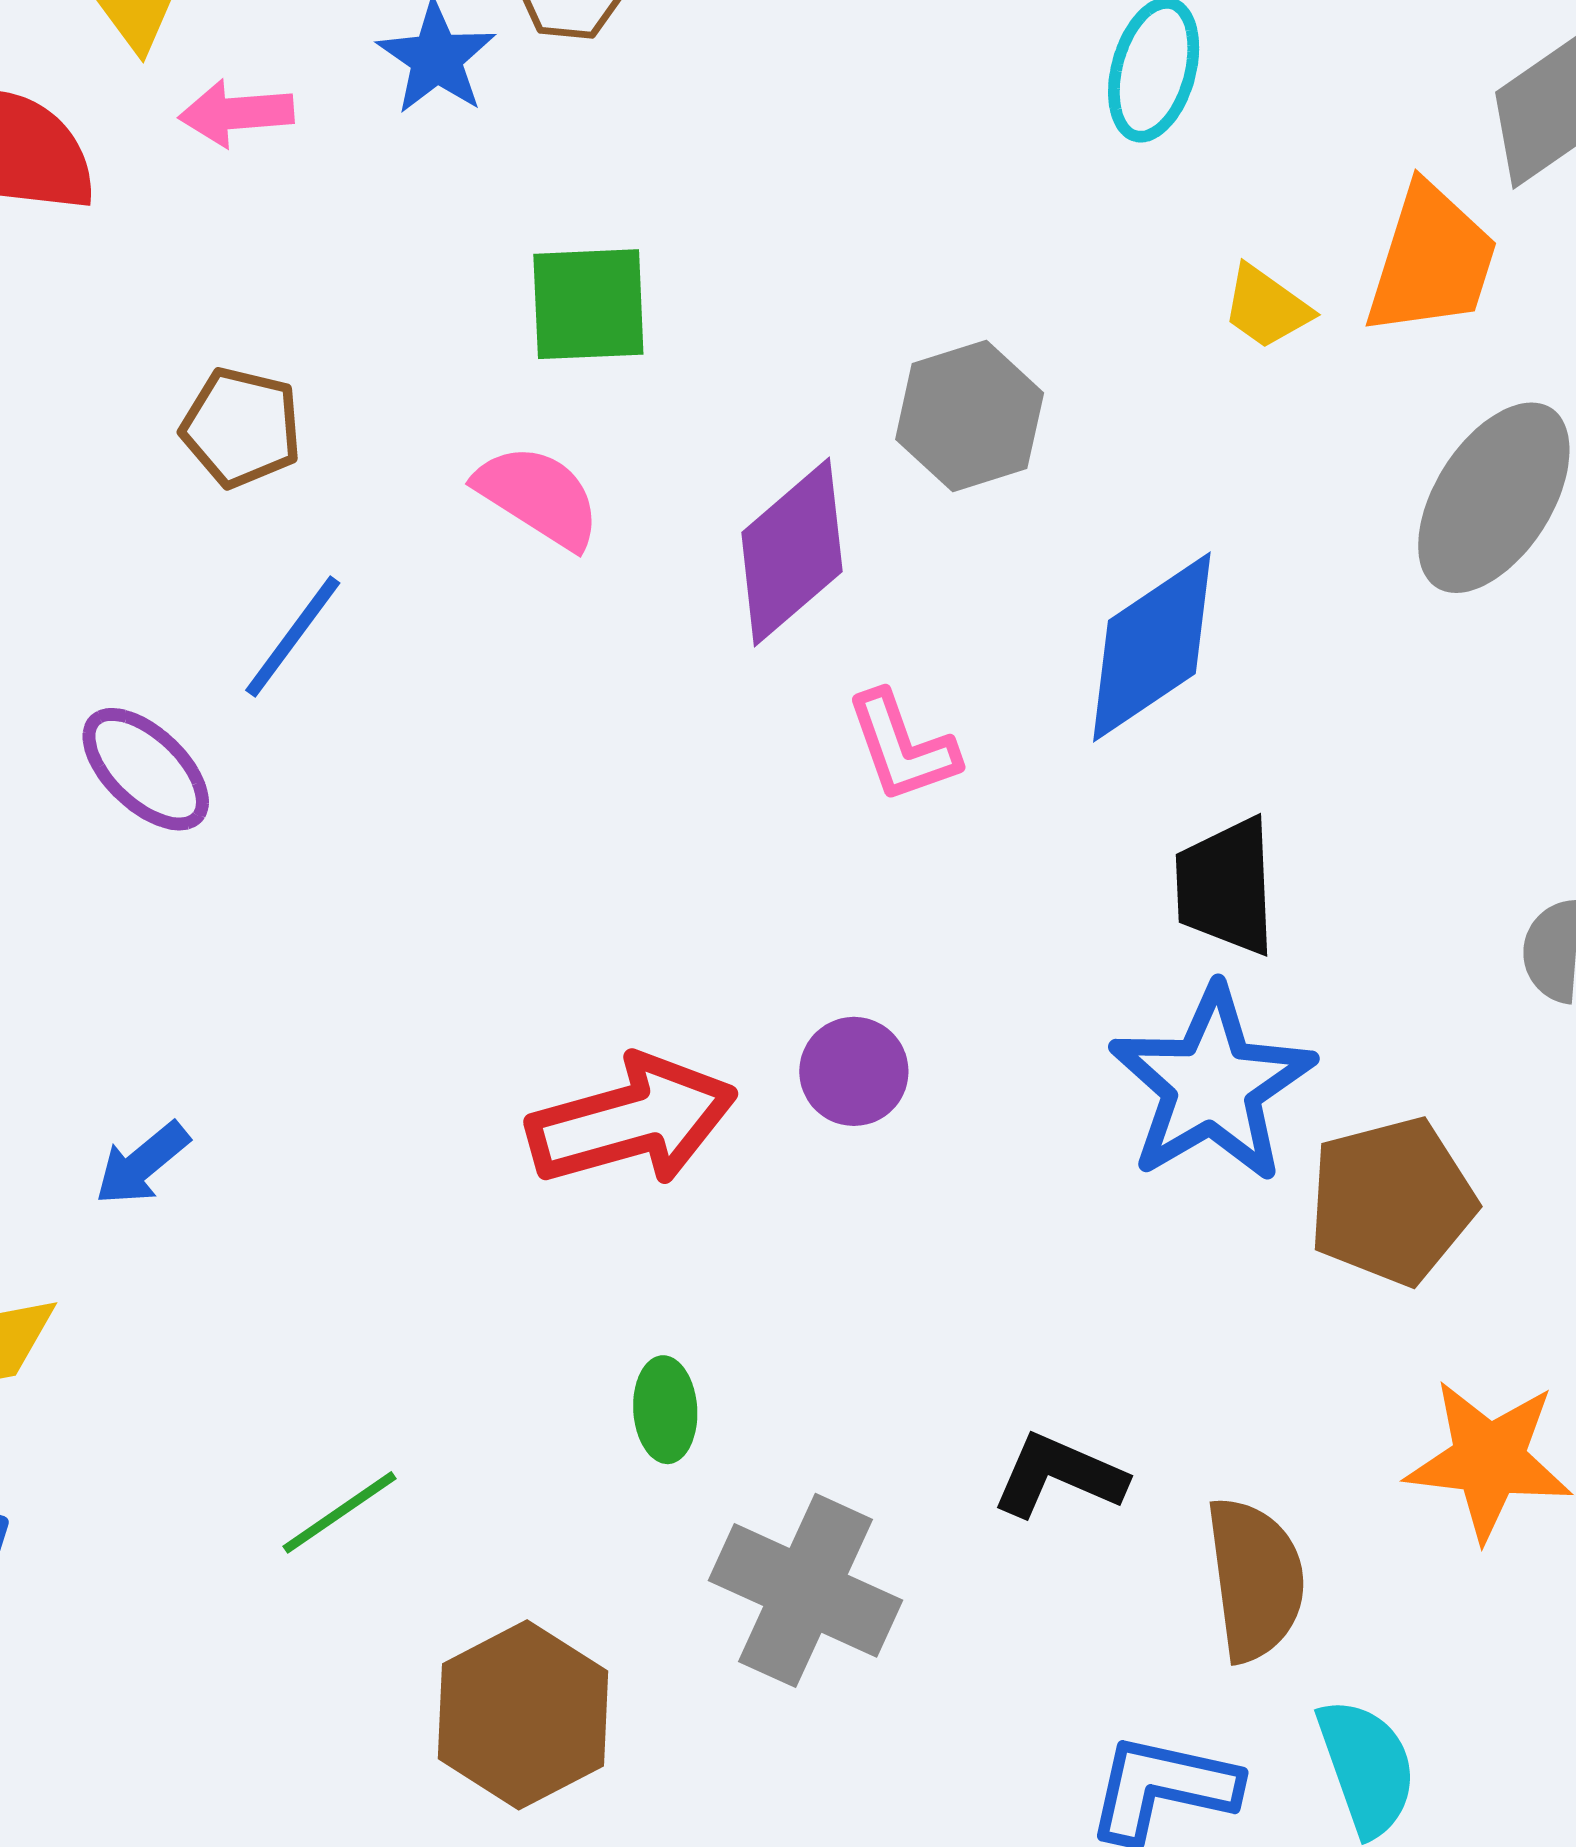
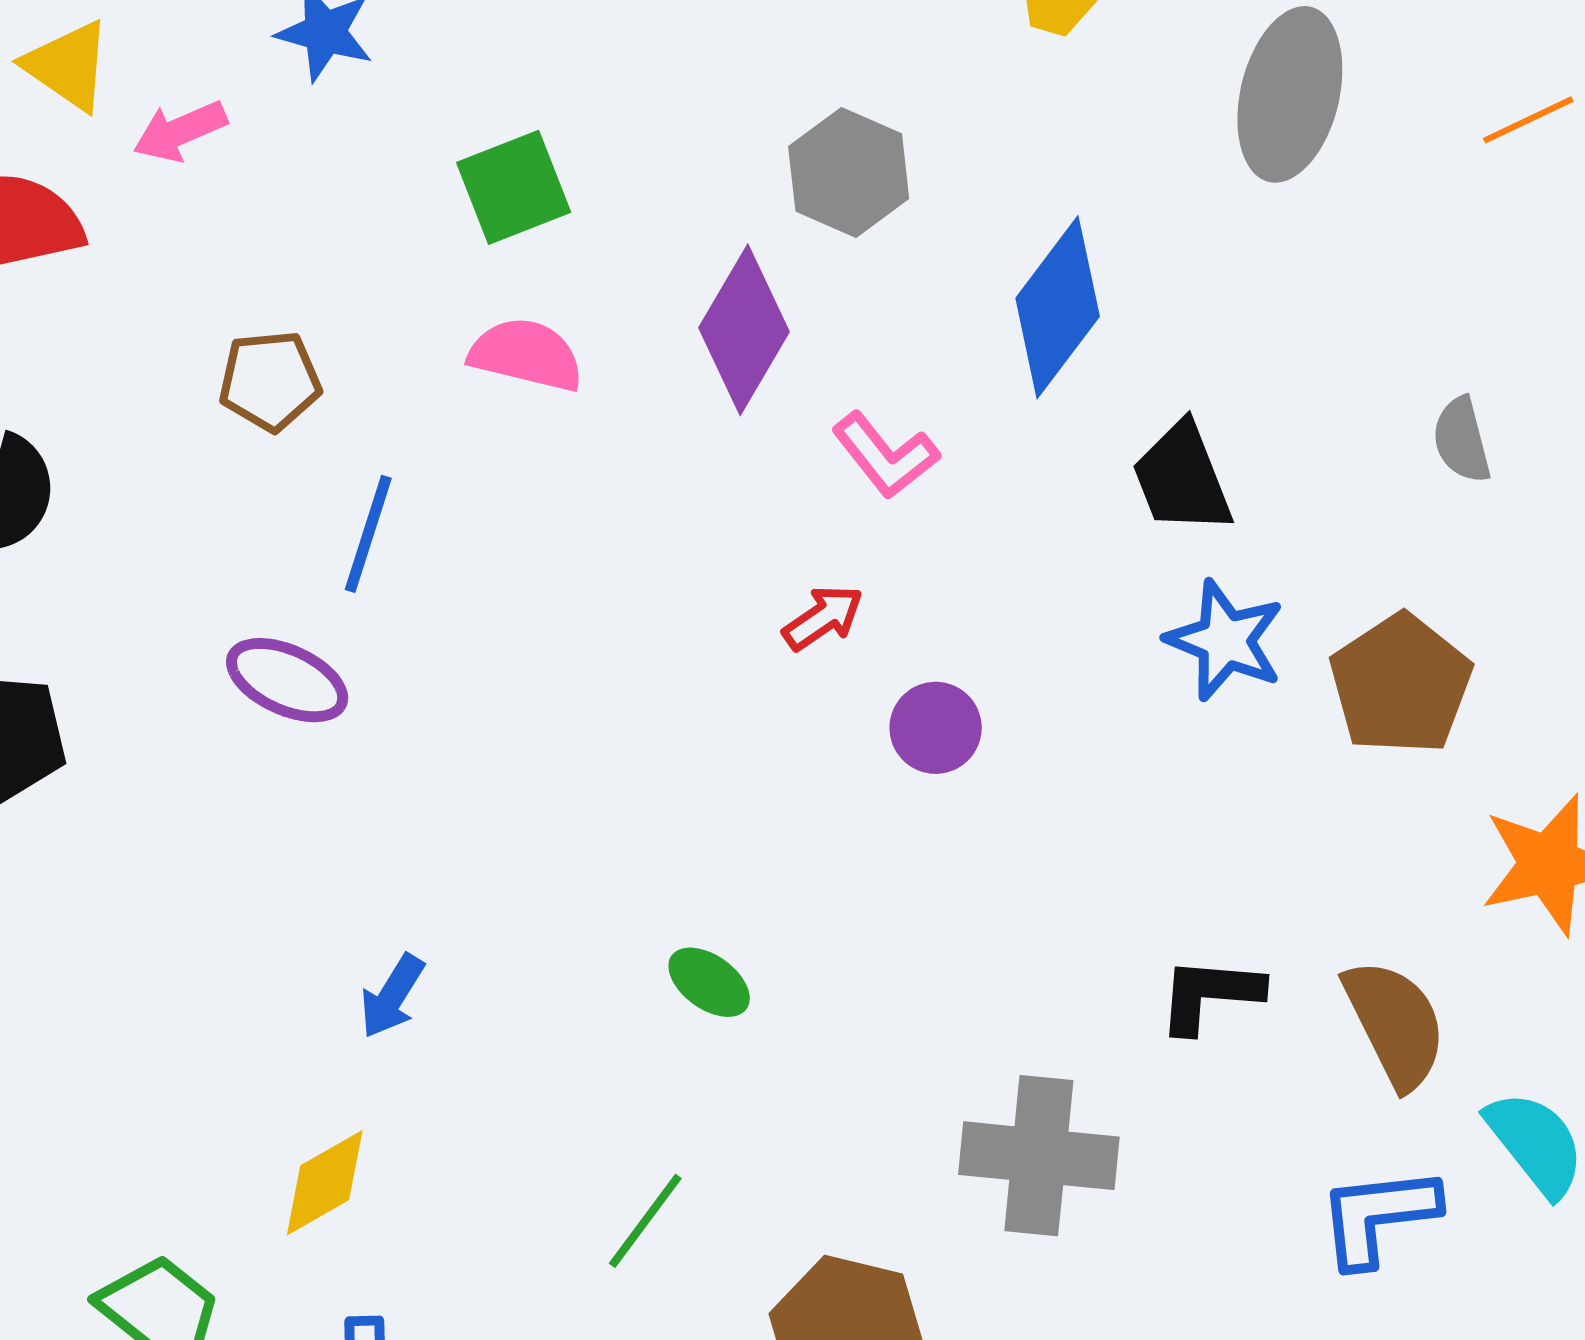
blue star: (1212, 1085) -> (1225, 640), size x0.7
red arrow: (632, 1121) -> (823, 618), moved, size x0.5
green ellipse: (665, 1410) -> (709, 982), moved, turned -32

